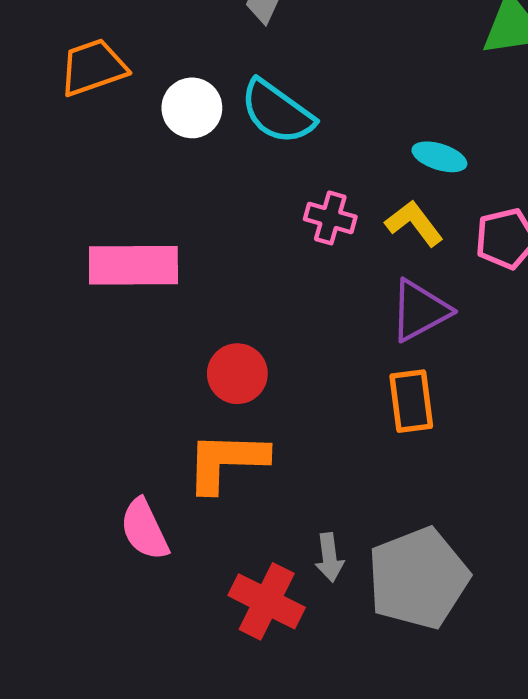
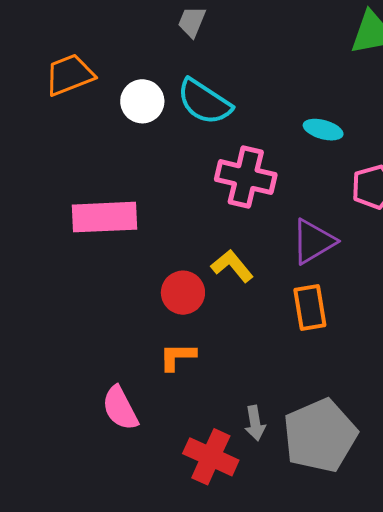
pink cross: (330, 218) -> (246, 177), size x1.6
yellow L-shape: (414, 223) -> (232, 266), moved
orange L-shape: (226, 461) -> (178, 357), size x0.6

